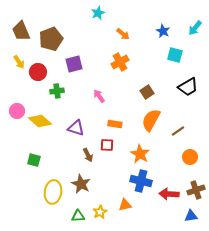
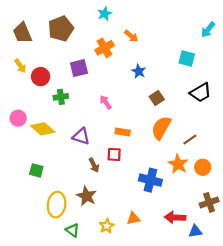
blue star: (163, 31) -> (139, 71), moved
brown pentagon: (51, 39) -> (61, 29), moved
orange cross: (120, 62) -> (105, 48), moved
orange star: (140, 154) -> (178, 164), moved
blue cross: (141, 181) -> (150, 180), moved
red arrow: (169, 194) -> (175, 217), moved
green triangle: (78, 216) -> (73, 230), moved, turned 40
blue triangle: (191, 216) -> (195, 231), moved

